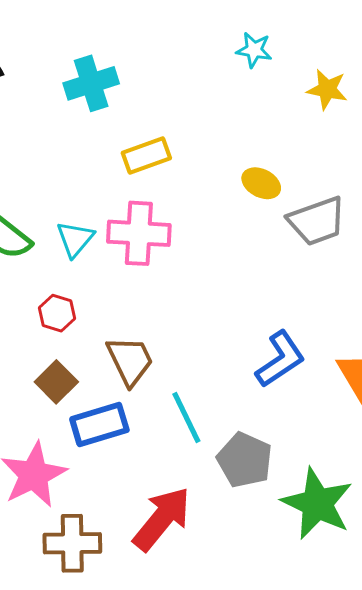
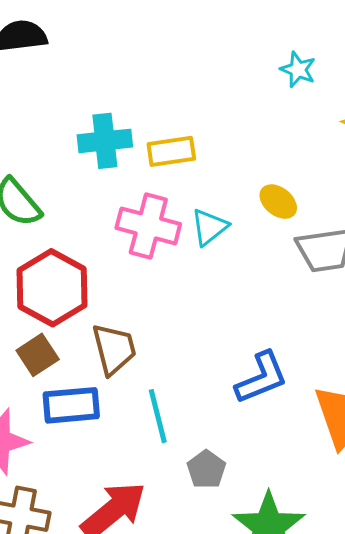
cyan cross: (91, 83) -> (105, 141), moved
cyan triangle: (75, 239) -> (209, 227), moved
red hexagon: (57, 313) -> (52, 288), size x2.0
gray pentagon: (245, 460) -> (206, 469), size x0.7

